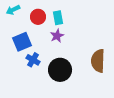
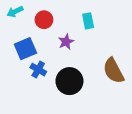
cyan rectangle: (58, 18) -> (88, 21), moved
brown semicircle: (98, 61) -> (114, 71), turned -30

